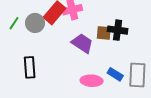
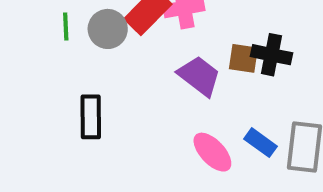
green line: (14, 23) -> (66, 27), turned -40
pink ellipse: (92, 81) -> (212, 152), turned 40

